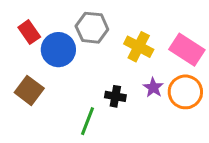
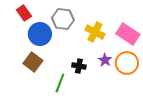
red rectangle: (29, 32) -> (24, 13), moved
brown square: (29, 90) -> (33, 62), moved

